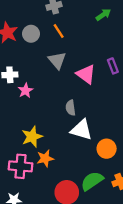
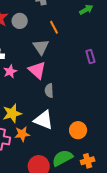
orange line: (59, 31) -> (54, 27), moved
pink triangle: (86, 74) -> (37, 70), moved
white triangle: (81, 130) -> (43, 120), moved

